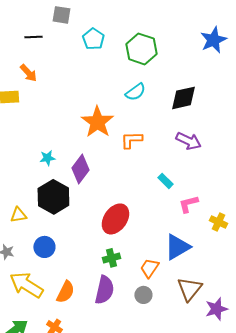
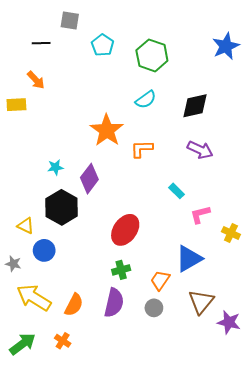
yellow triangle: (18, 215) -> (26, 226), turned 36
blue circle: (44, 247) -> (44, 250), moved
purple star: (216, 309) -> (229, 322), turned 30

